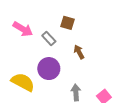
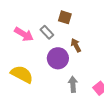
pink arrow: (23, 29) -> (24, 34), moved
purple circle: (49, 69) -> (58, 58), moved

